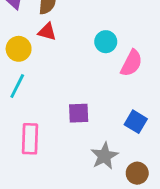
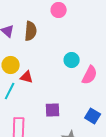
red triangle: (47, 32) -> (27, 77), moved

